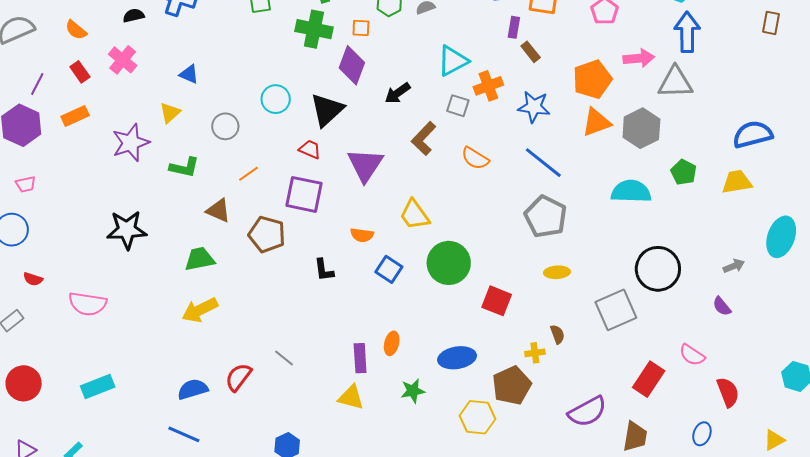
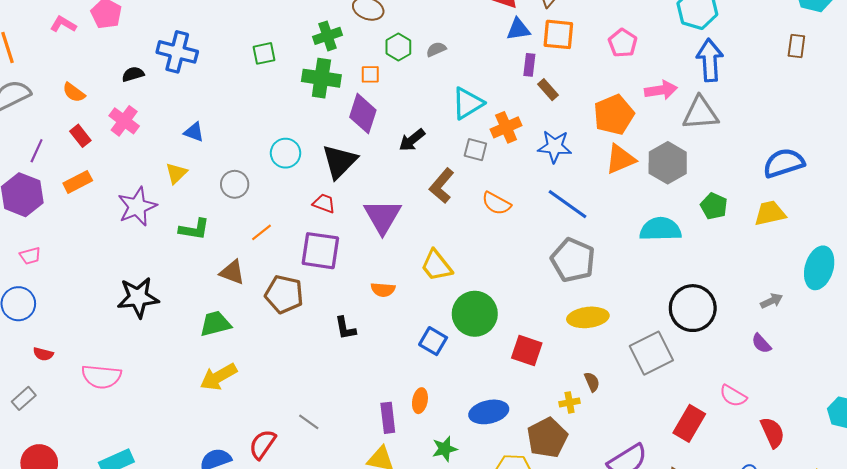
blue square: (389, 269) -> (433, 341), moved
yellow ellipse: (557, 272) -> (588, 317), size x1.5

